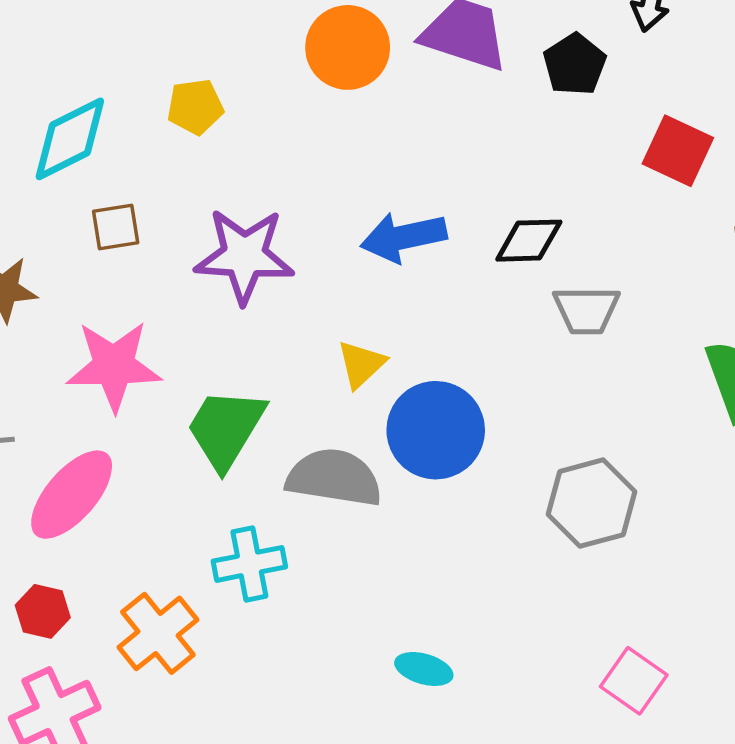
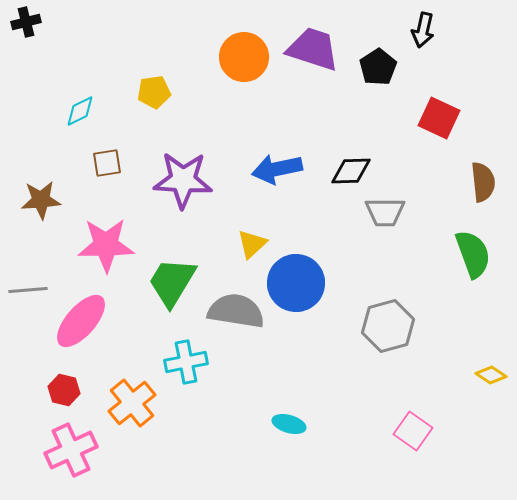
cyan diamond: (70, 139) -> (80, 111), size x0.6

